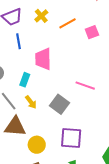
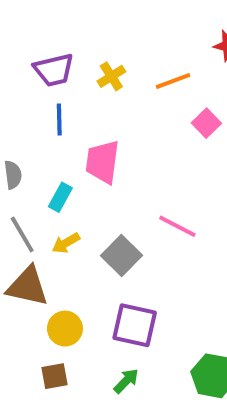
orange line: (68, 23) -> (173, 81), moved
pink square: (92, 32) -> (206, 123), turned -32
yellow arrow: (31, 102) -> (66, 243), turned 88

